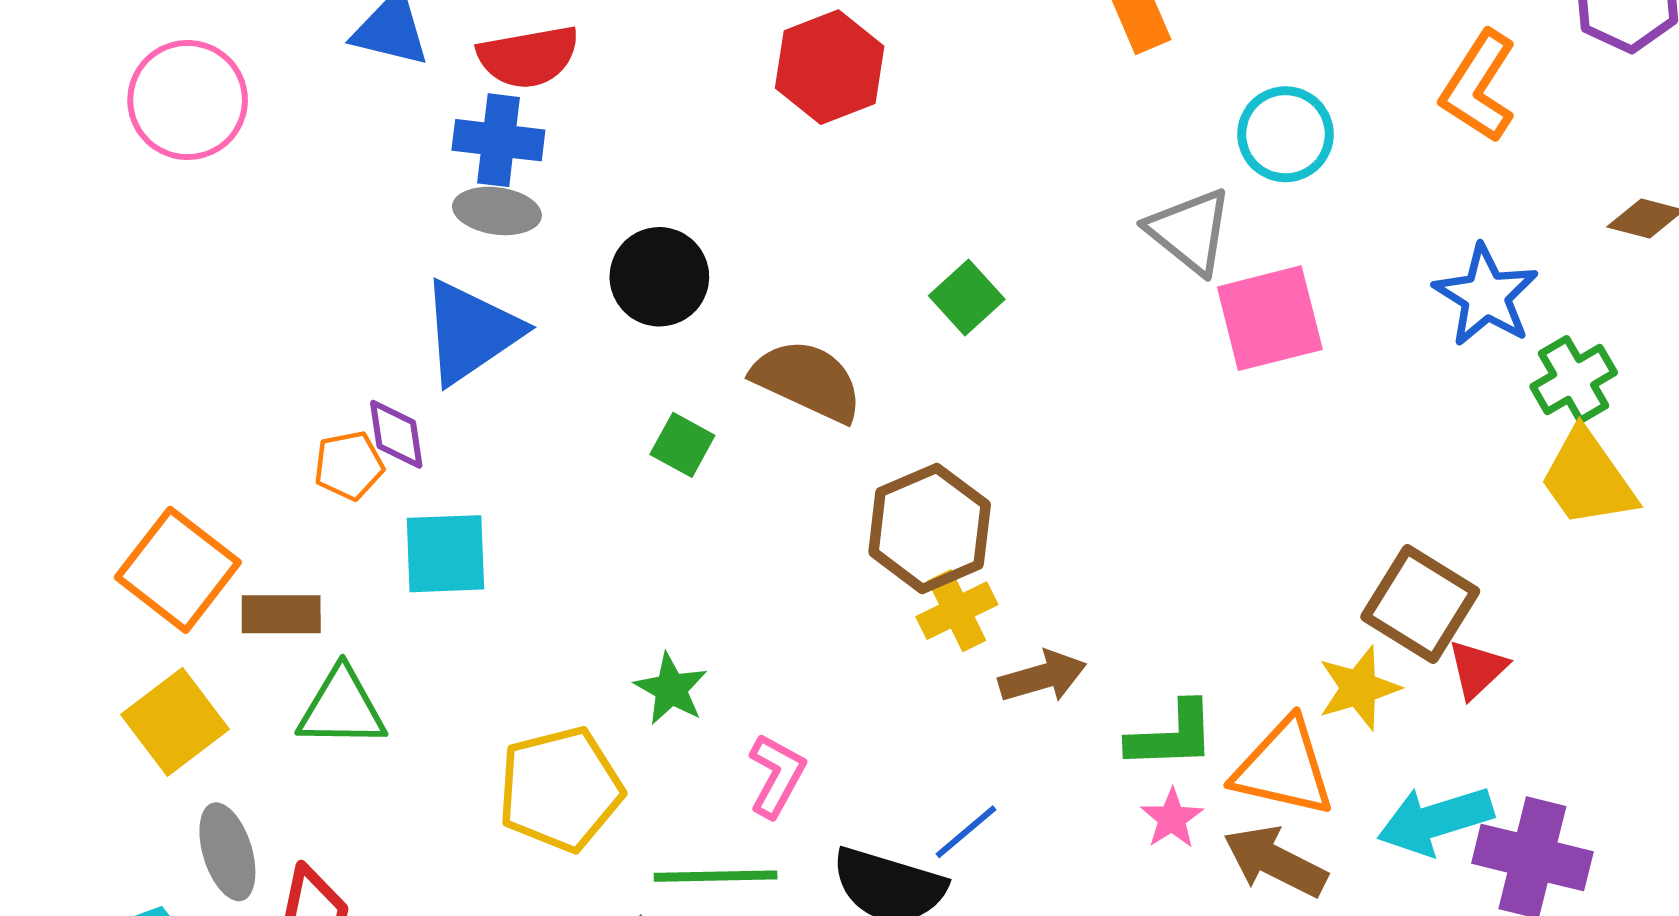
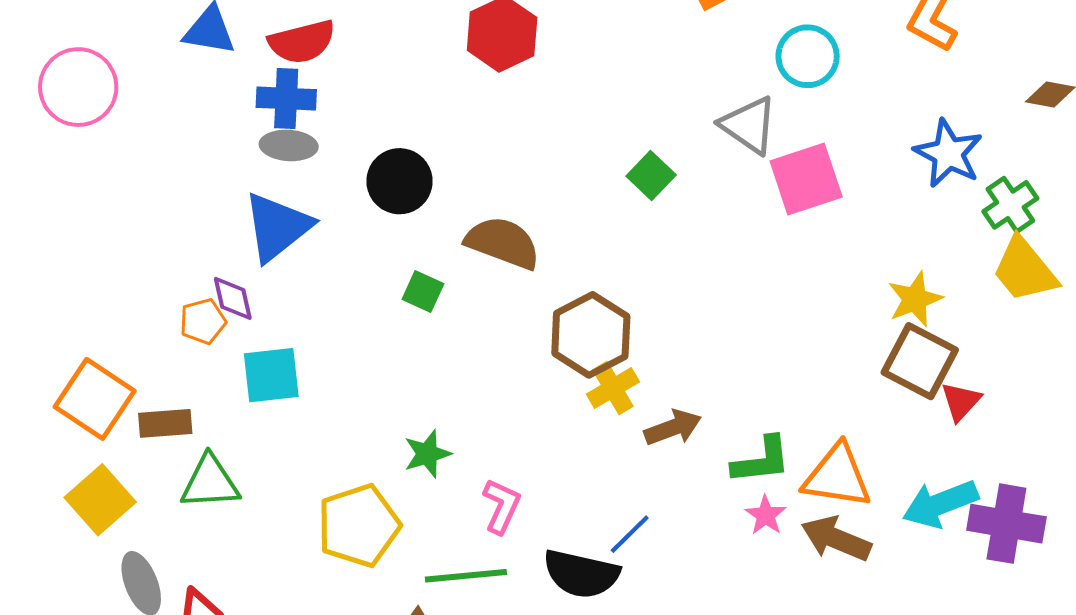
green square: (967, 297) -> (651, 176), moved
yellow star: (1359, 688) -> (915, 299), moved
green star: (671, 689) -> (427, 454), turned 30

